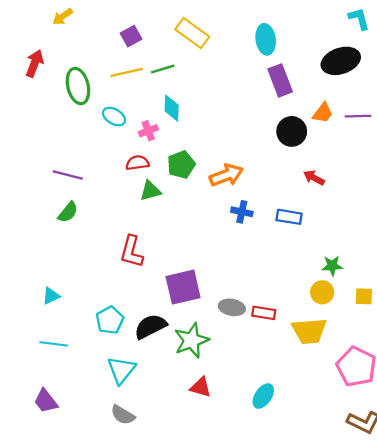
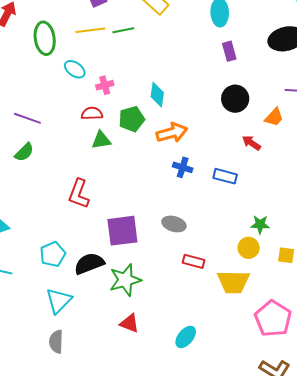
purple rectangle: (280, 80) -> (229, 51), size x0.7
cyan diamond: (172, 108) -> (157, 95), moved
orange trapezoid: (323, 113) -> (274, 117), moved
gray ellipse: (232, 307) -> (174, 224), moved
gray semicircle: (123, 415) -> (56, 342), turned 55

